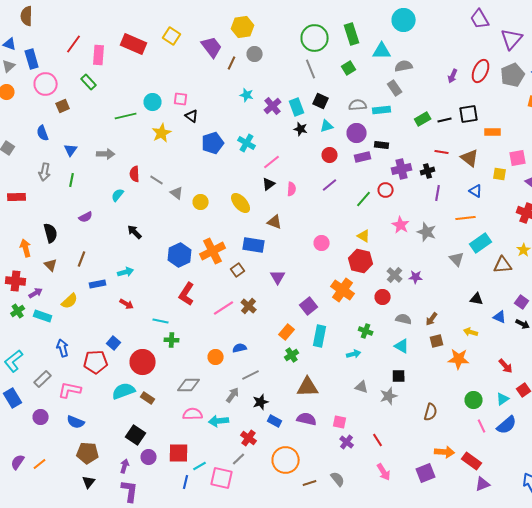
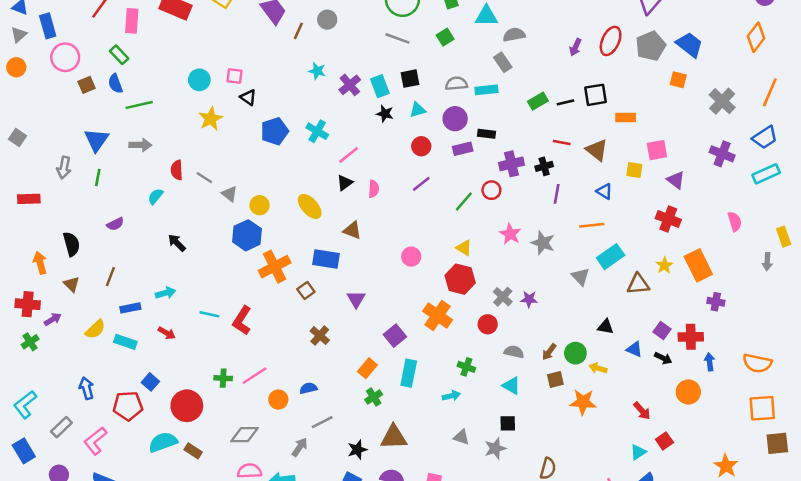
gray line: (311, 69) -> (397, 38), turned -48
black square: (321, 101) -> (410, 79), turned -35
green line: (126, 116) -> (139, 105), moved
blue semicircle: (43, 133) -> (115, 84), moved
blue triangle: (71, 150) -> (97, 140), size x1.5
blue hexagon: (180, 255) -> (247, 235), moved
pink line: (224, 308) -> (255, 376), moved
cyan rectangle: (43, 316) -> (125, 342), moved
cyan line: (161, 321) -> (209, 314), moved
pink L-shape: (70, 390) -> (95, 441), turned -50
green circle: (474, 400) -> (575, 353), moved
black star: (261, 402) -> (357, 450), moved

